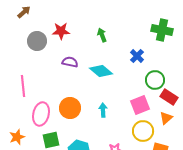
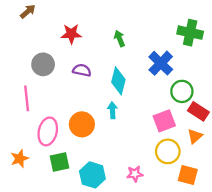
gray circle: (37, 41) -> (43, 64), moved
blue cross: (137, 56) -> (161, 63), size x1.5
cyan diamond: (101, 71) -> (118, 81), turned 65
cyan arrow: (103, 110) -> (112, 110), moved

